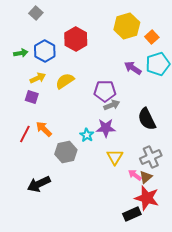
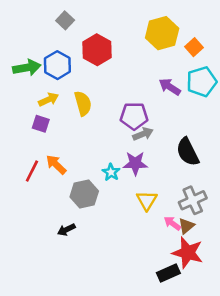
gray square: (36, 13) -> (65, 20), moved
green arrow: (21, 53) -> (27, 68), size x1.5
yellow semicircle: (65, 81) -> (83, 103), turned 108
black arrow: (39, 184) -> (66, 230), moved, size x0.6

